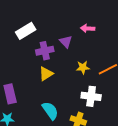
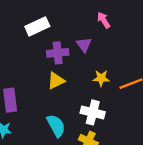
pink arrow: (88, 28) -> (104, 20), moved, turned 48
white cross: (91, 96) -> (93, 112), moved

